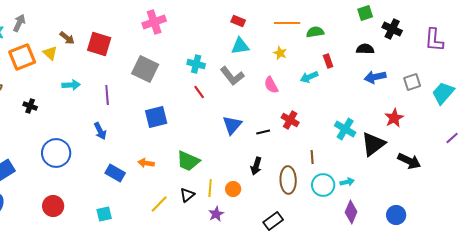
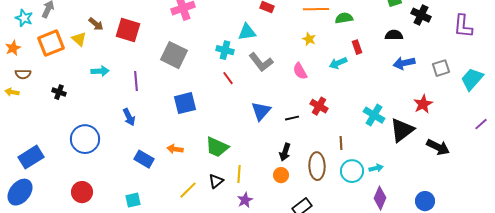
cyan triangle: (240, 46) -> (247, 32), moved
orange circle: (233, 189) -> (281, 175), moved

